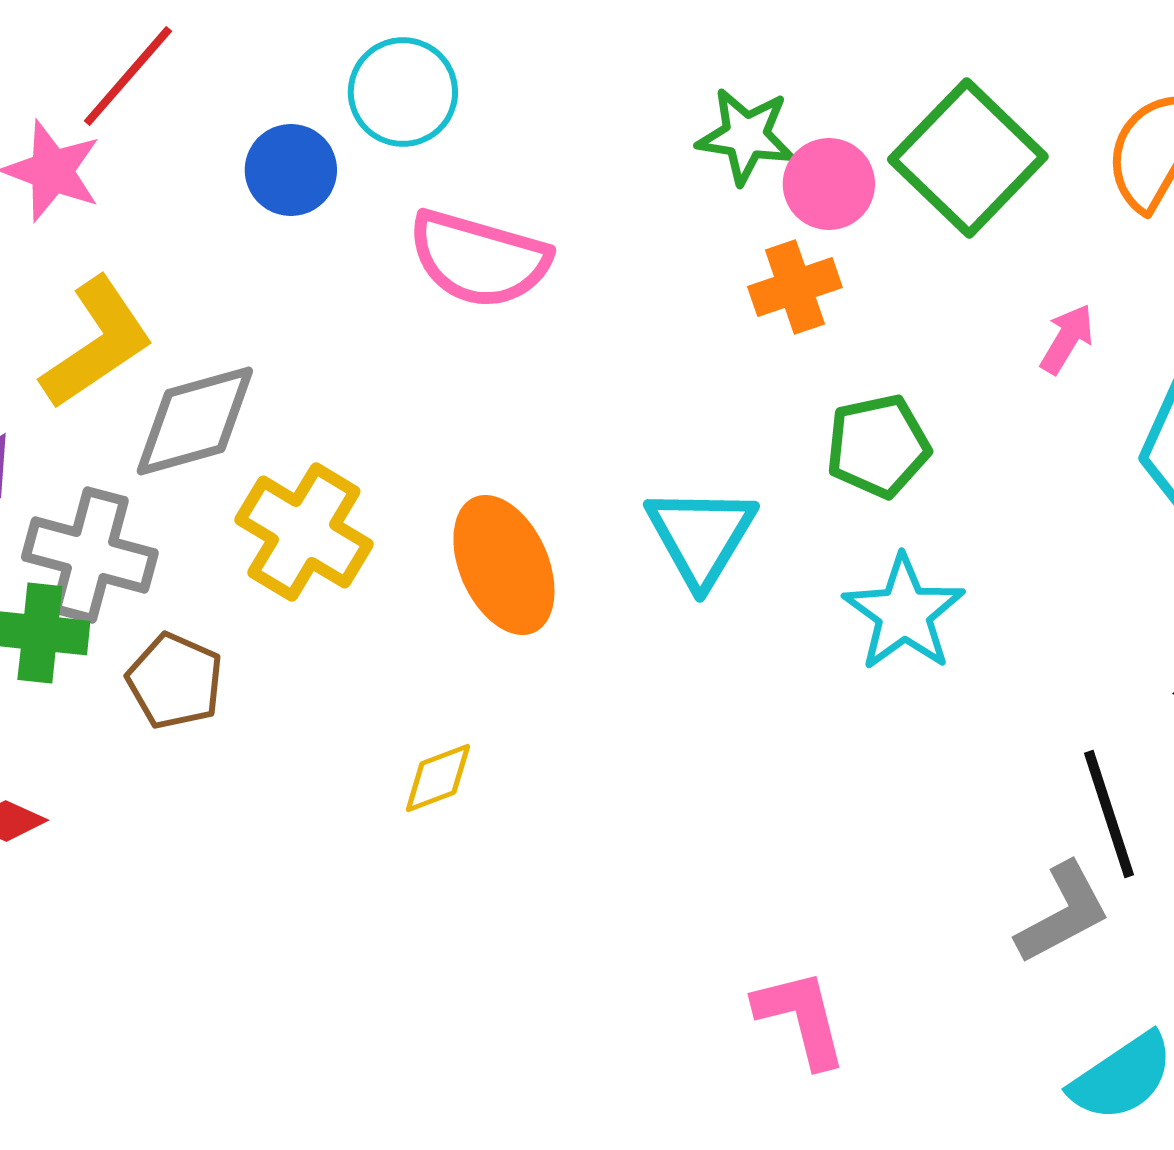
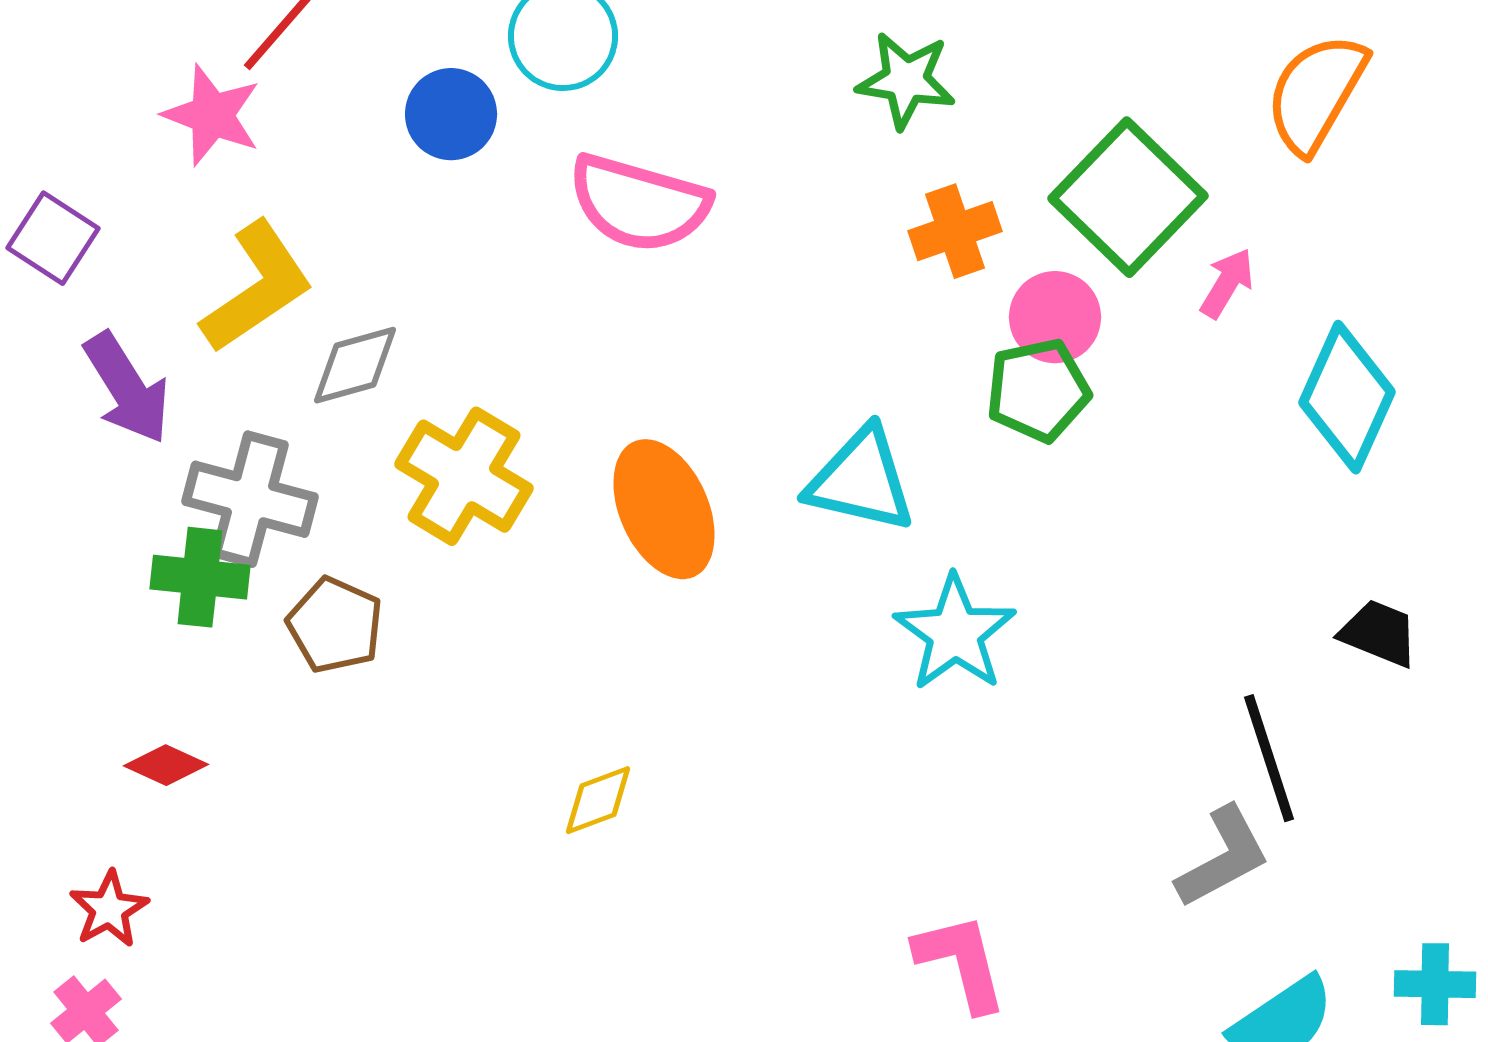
green square: (968, 158) -> (1128, 197), moved
pink circle: (829, 184) -> (1055, 317), moved
gray diamond: (195, 421) -> (355, 365), size x0.7
cyan triangle: (701, 536) -> (861, 480), turned -48
cyan star: (904, 613) -> (955, 633), moved
yellow diamond: (438, 778) -> (598, 800), moved

